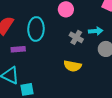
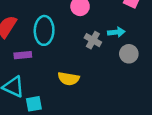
yellow semicircle: (73, 66) -> (69, 79), moved

